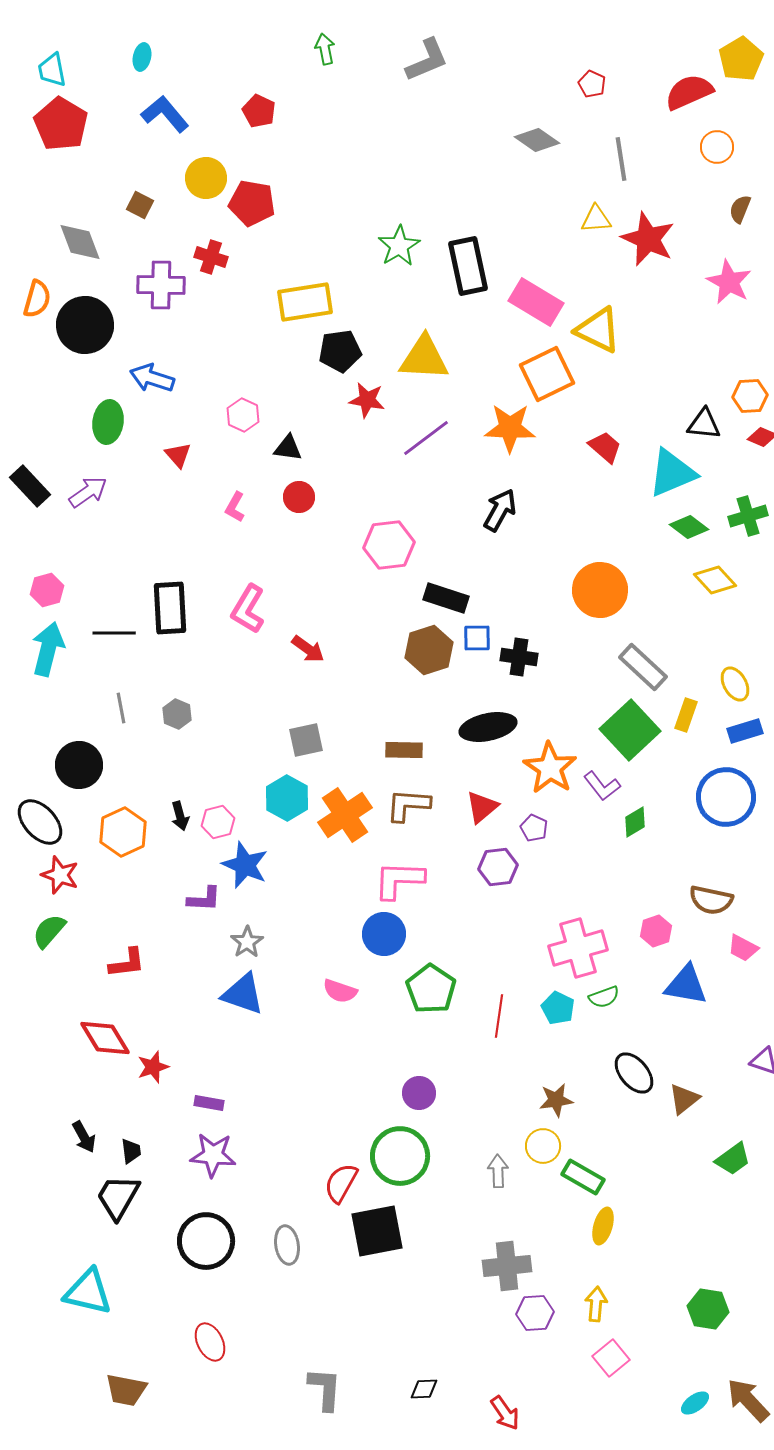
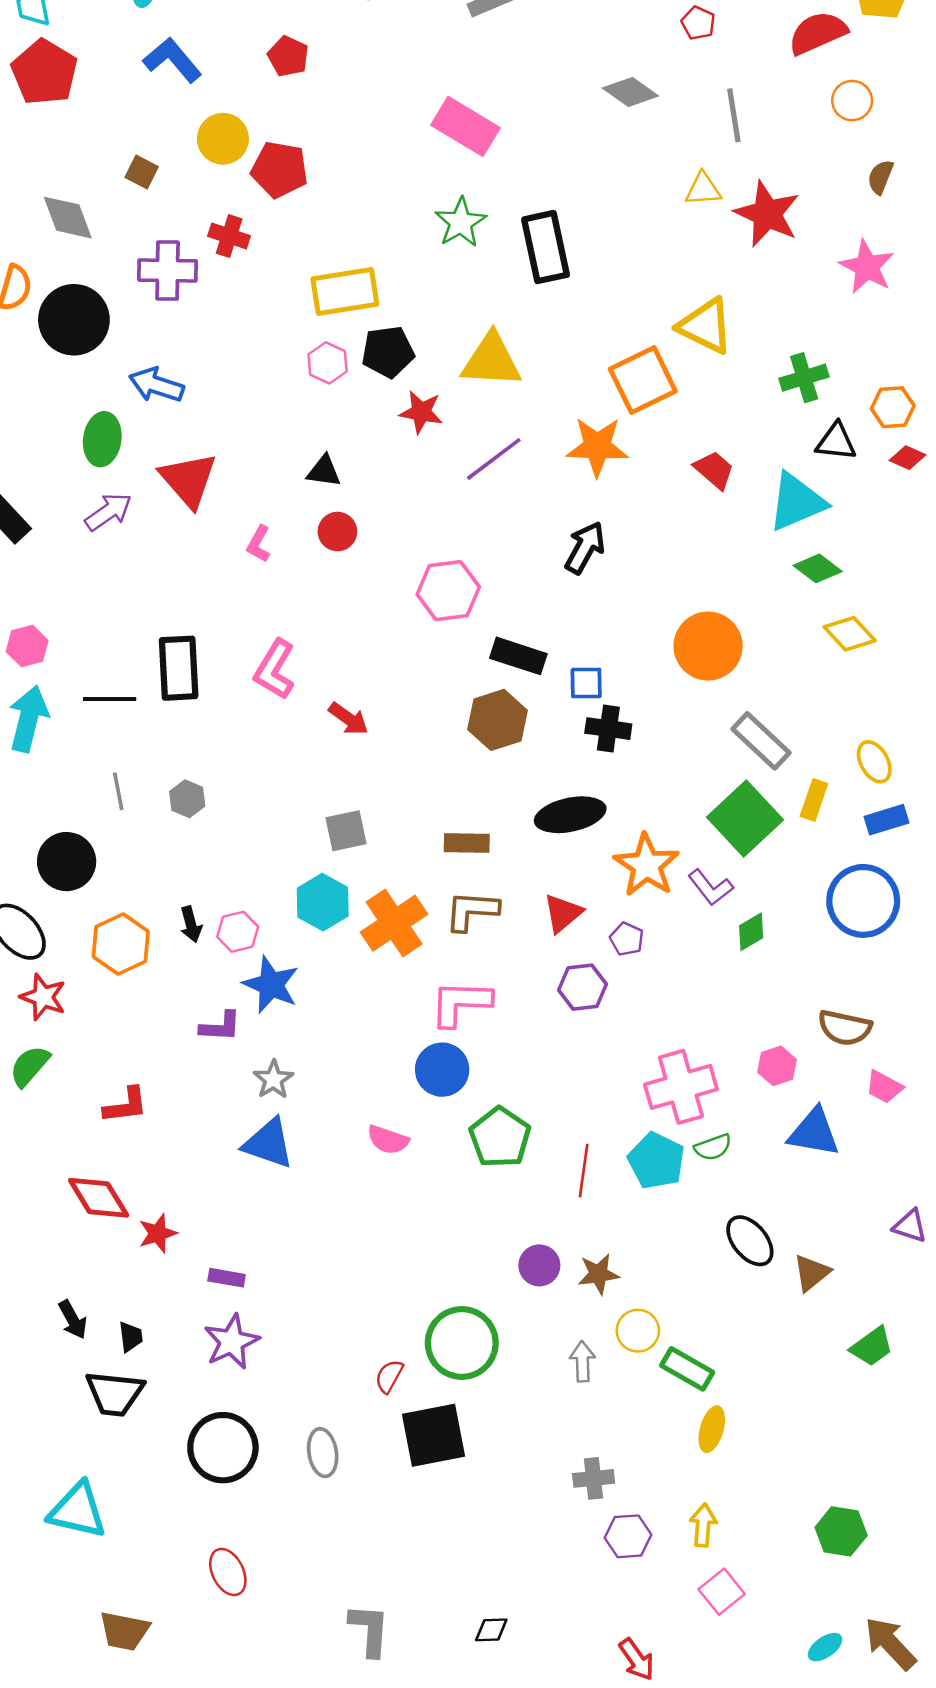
pink rectangle: (536, 302) -> (465, 126), moved
pink hexagon: (243, 415) -> (328, 363), moved
red triangle: (178, 455) -> (188, 480), size x1.8
purple arrow: (88, 492) -> (108, 512), moved
green cross: (748, 516) -> (804, 378), moved
blue square: (477, 638) -> (586, 683), moved
cyan pentagon: (558, 1008) -> (656, 1161), size x1.4
purple circle: (419, 1093) -> (539, 1265), moved
brown star: (556, 1100) -> (598, 1274), moved
purple star: (213, 1155) -> (232, 1342), turned -30
red semicircle: (341, 1183) -> (389, 1376), size x0.7
black trapezoid: (118, 1197) -> (115, 1393), turned -114
gray cross: (507, 1266) -> (594, 1478), size x0.7
red arrow: (505, 1413) -> (637, 1659), moved

